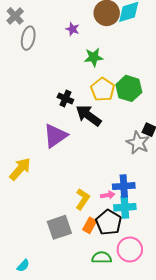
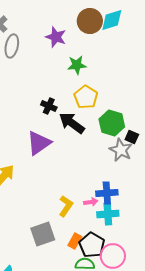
purple star: (72, 29) -> (56, 37), size x1.5
green hexagon: (129, 88) -> (112, 123), moved
black pentagon: (109, 222) -> (92, 245), moved
orange rectangle: (90, 225) -> (75, 241), moved

